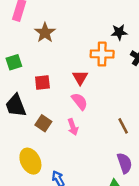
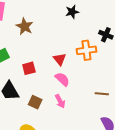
black star: (119, 32) -> (72, 12), moved
orange cross: (102, 54) -> (86, 50), moved
brown line: (123, 126) -> (102, 94), turned -48

